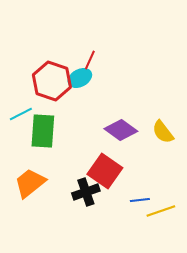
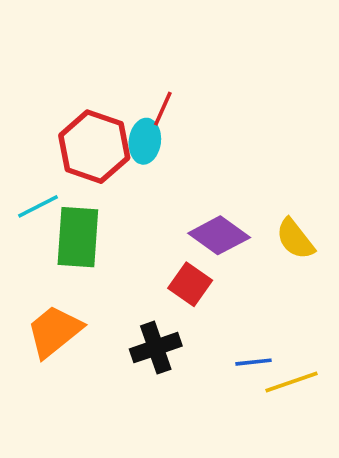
cyan ellipse: (80, 78) -> (145, 141), turned -55
red square: (105, 171) -> (190, 284), moved, size x0.7

